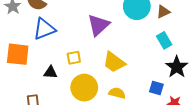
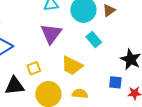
cyan rectangle: (164, 40) -> (94, 39), moved
black triangle: (50, 72) -> (15, 86), size x1.5

